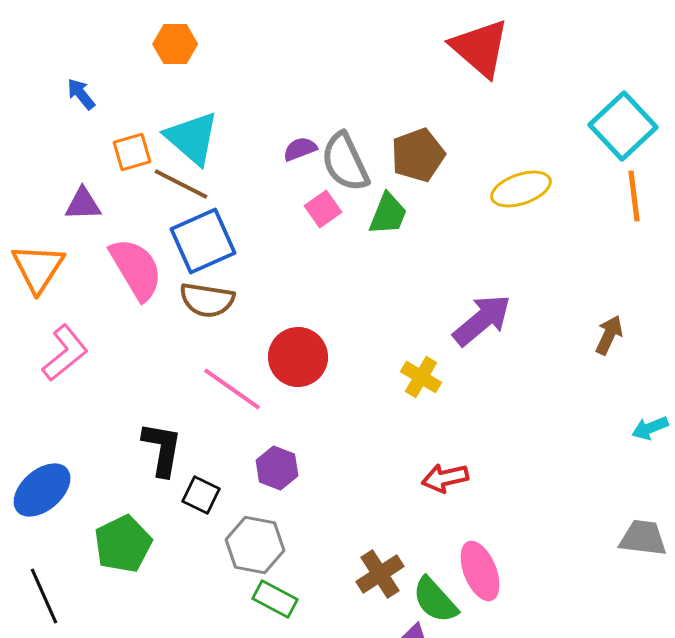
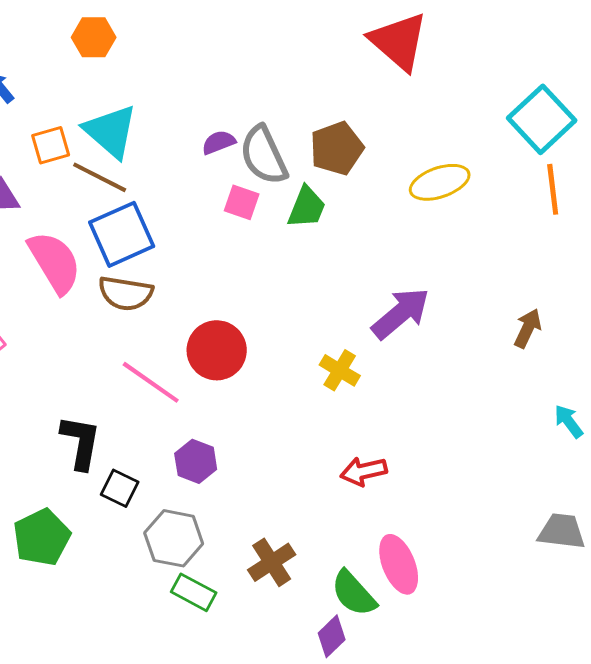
pink square: (323, 209) -> (242, 202), turned -36
cyan arrow: (650, 428) -> (569, 421), turned 75
brown cross: (380, 574) -> (272, 562), moved

